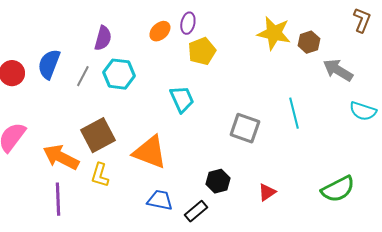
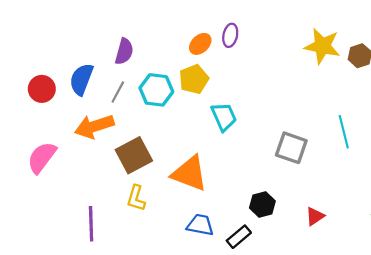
purple semicircle: (103, 38) -> (124, 51), moved
yellow pentagon: (202, 51) -> (194, 79), moved
orange arrow: (61, 157) -> (94, 126), moved, turned -45

